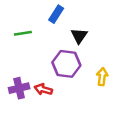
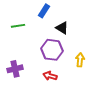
black triangle: (79, 36) -> (62, 28), turned -32
red arrow: (43, 89) -> (50, 76), moved

